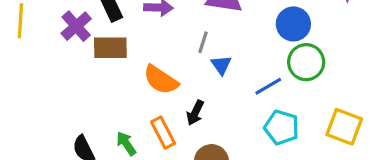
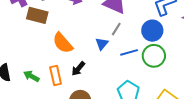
gray line: (203, 42) -> (116, 29), moved
blue line: (268, 86) -> (129, 52), moved
green arrow: (126, 144) -> (31, 76), turned -42

